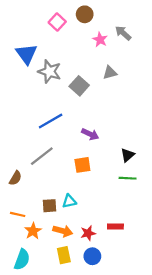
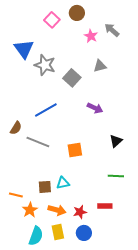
purple arrow: (90, 134) -> (95, 108), moved
gray line: (42, 156) -> (38, 142), turned 60
brown semicircle: (15, 178) -> (16, 128), moved
green line: (128, 178) -> (116, 176), moved
cyan semicircle: (22, 260) -> (36, 236), moved

